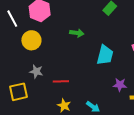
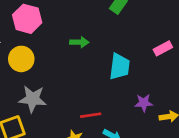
gray star: (36, 71) -> (33, 99), size x1.5
red line: (61, 81) -> (91, 115), moved

